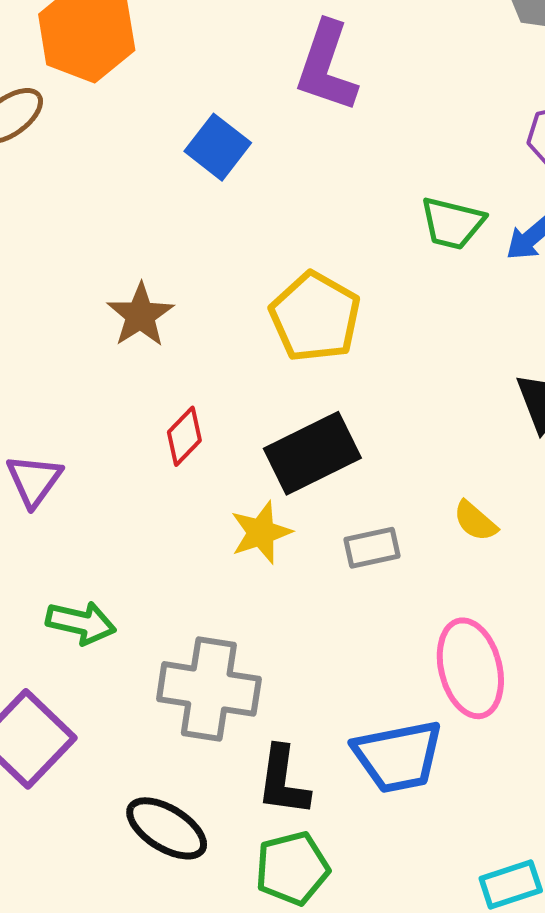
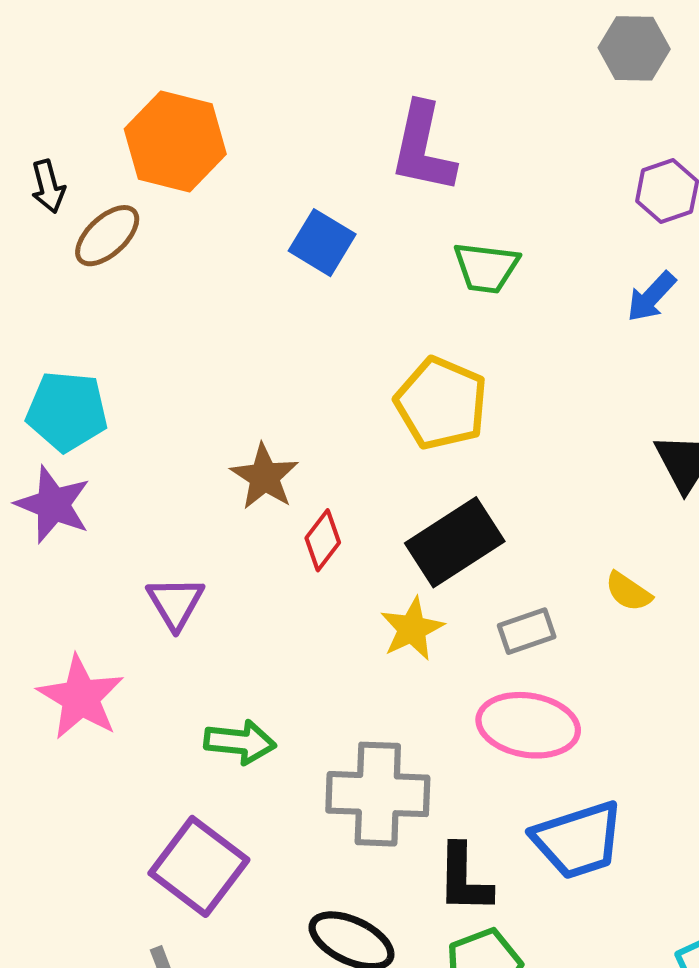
green trapezoid: (452, 223) -> (486, 268), moved
brown star: (140, 315) -> (264, 477), moved
pink ellipse: (470, 668) -> (528, 725), moved, turned -60

